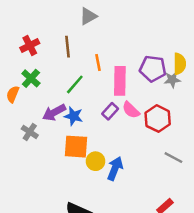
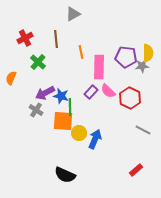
green cross: (31, 78) -> (38, 62), moved
green line: (75, 84) -> (70, 107), moved, turned -42
gray cross: (30, 132) -> (36, 110), moved

